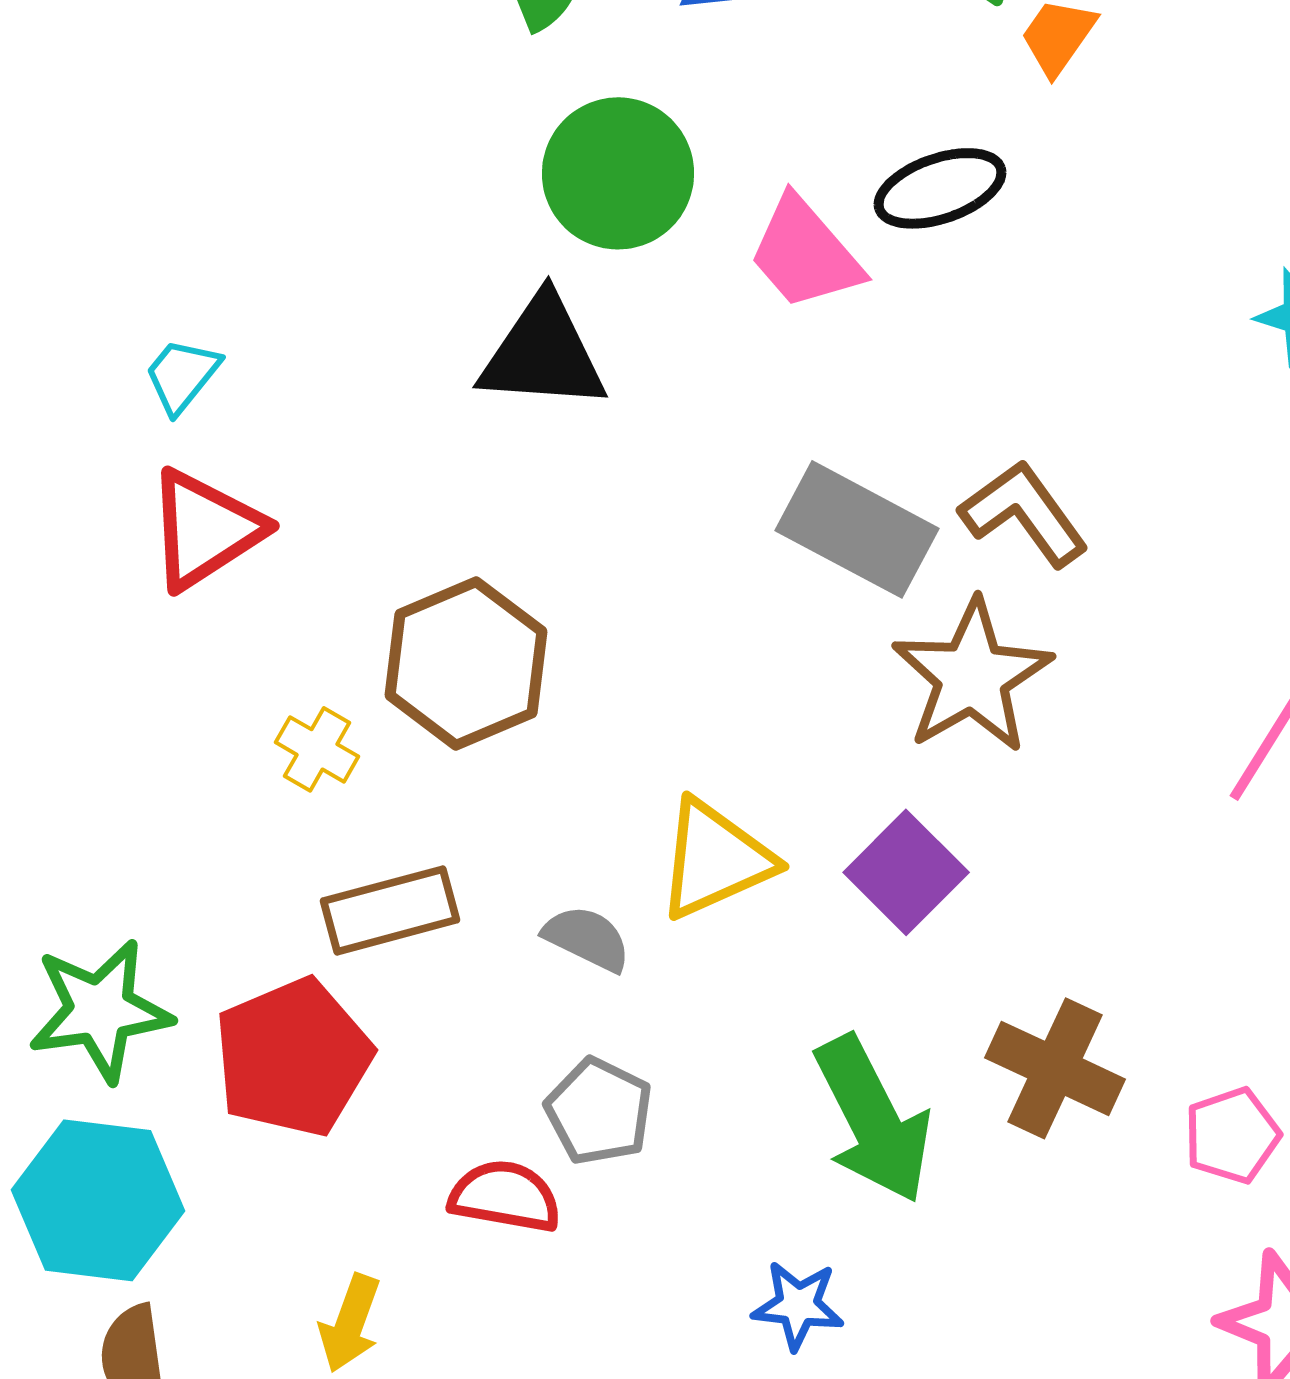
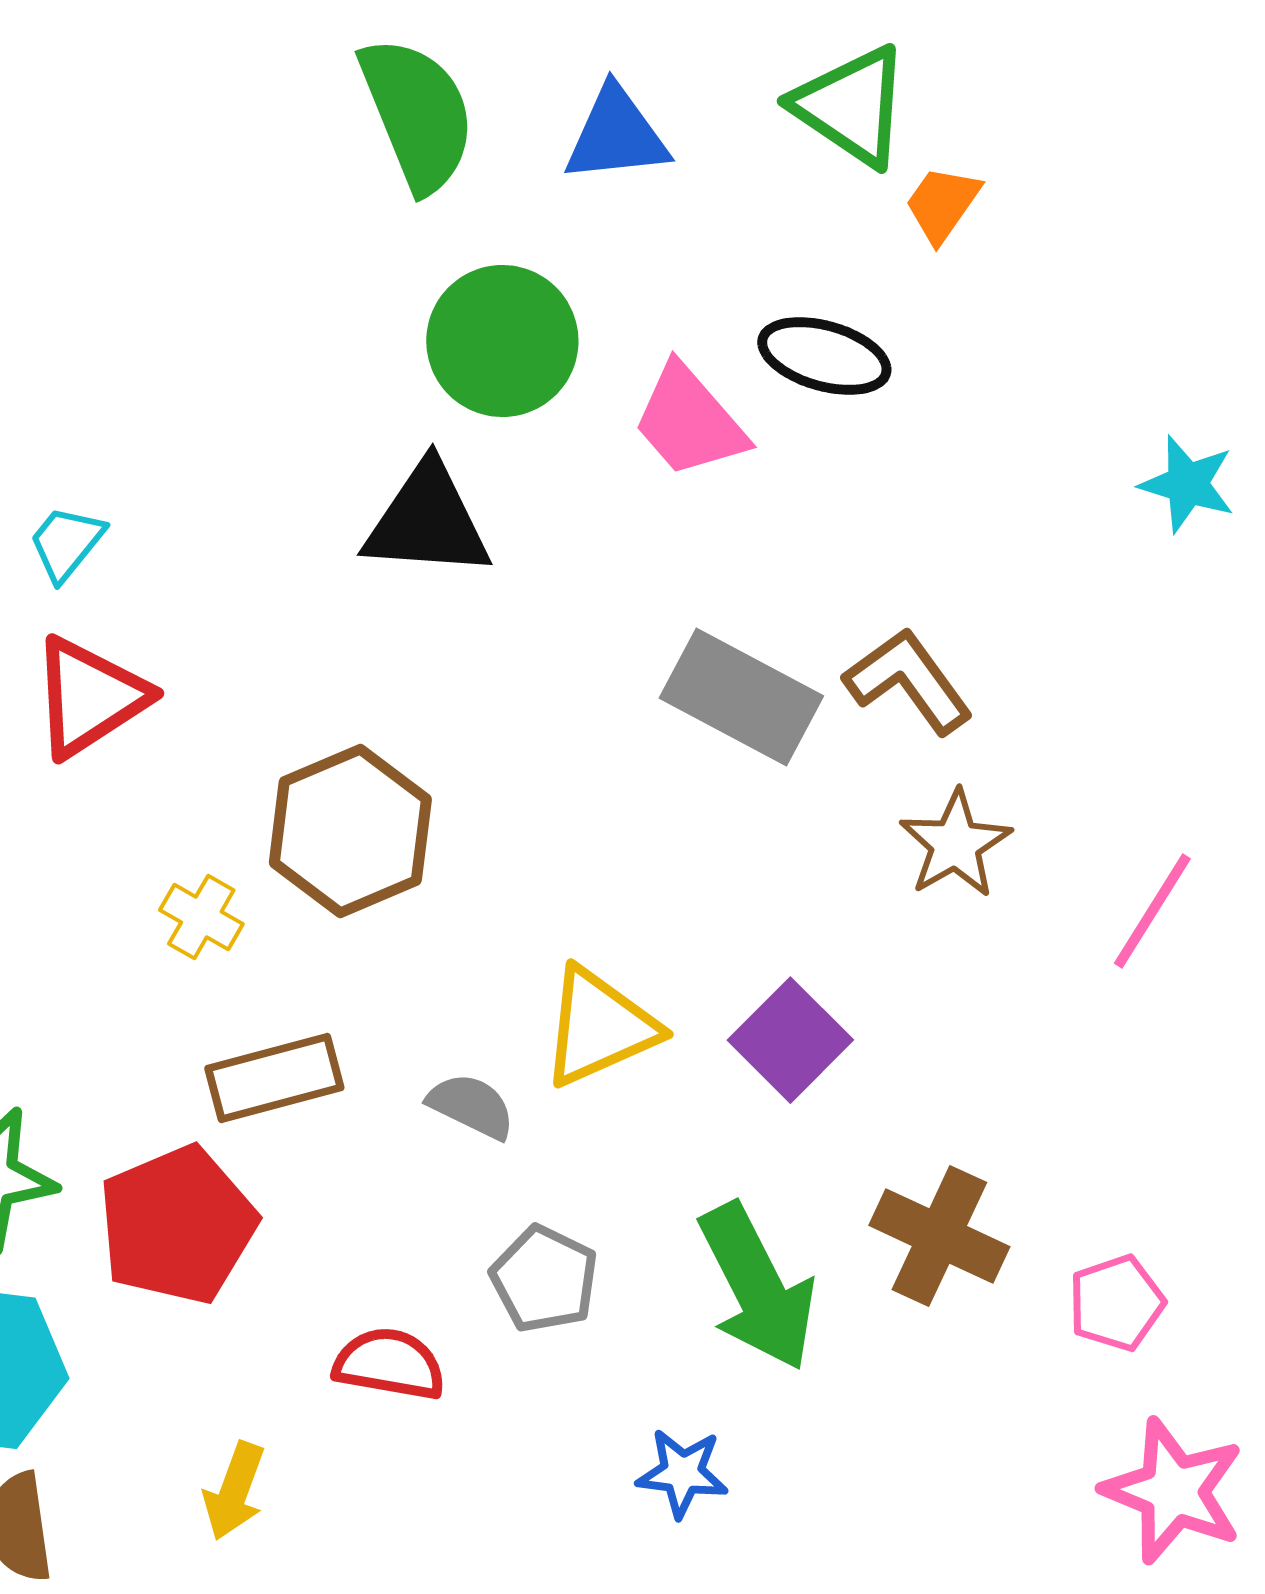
black ellipse: (940, 188) -> (824, 356), turned 35
brown star: (972, 676) -> (955, 844), moved, size x0.7
gray pentagon: (599, 1111) -> (544, 1279), moved

